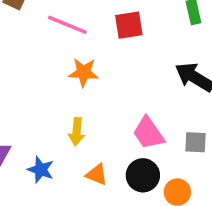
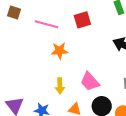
pink trapezoid: (148, 133) -> (90, 82), moved

